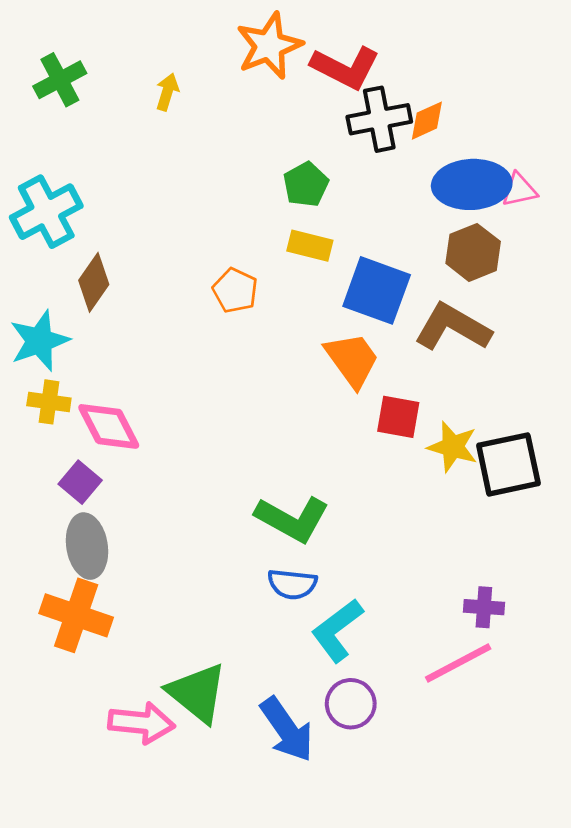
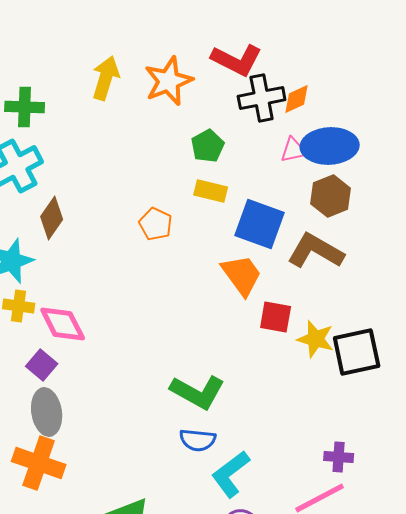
orange star: (269, 46) -> (169, 81), moved
green cross: (60, 80) -> (25, 107), moved, turned 30
yellow arrow: (167, 92) -> (106, 78), size x1.6
pink triangle: (519, 190) -> (294, 150), moved

